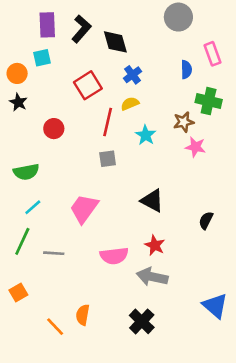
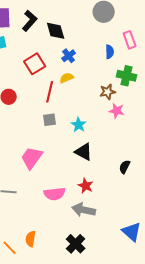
cyan star: (146, 135) -> (79, 125), moved

